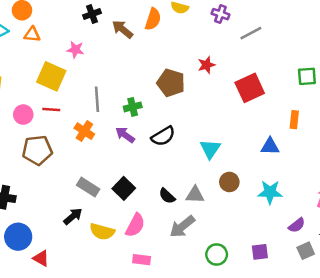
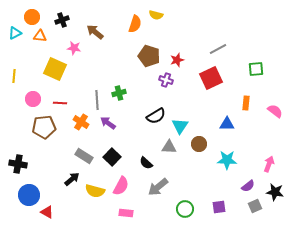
black cross: (92, 14) -> (62, 20), moved
purple cross: (220, 14) -> (166, 80), moved
brown arrow: (122, 29) -> (95, 32), moved
gray line: (251, 33) -> (218, 49), moved
brown pentagon: (171, 83) -> (149, 56), moved
gray line: (97, 99) -> (97, 100), moved
red line: (51, 109) -> (60, 103), moved
orange cross: (84, 131) -> (81, 122), moved
purple arrow: (125, 135) -> (108, 123), moved
black semicircle: (163, 136) -> (156, 116), moved
brown circle: (229, 182) -> (199, 144), moved
gray triangle: (195, 195) -> (169, 147), moved

